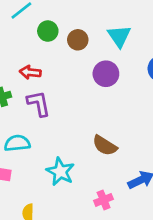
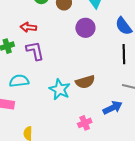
brown semicircle: (105, 145) -> (85, 82), turned -48
cyan star: (60, 172) -> (60, 89), moved

